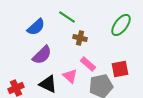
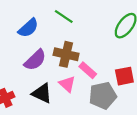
brown cross: (80, 38) -> (66, 54), moved, size x1.5

